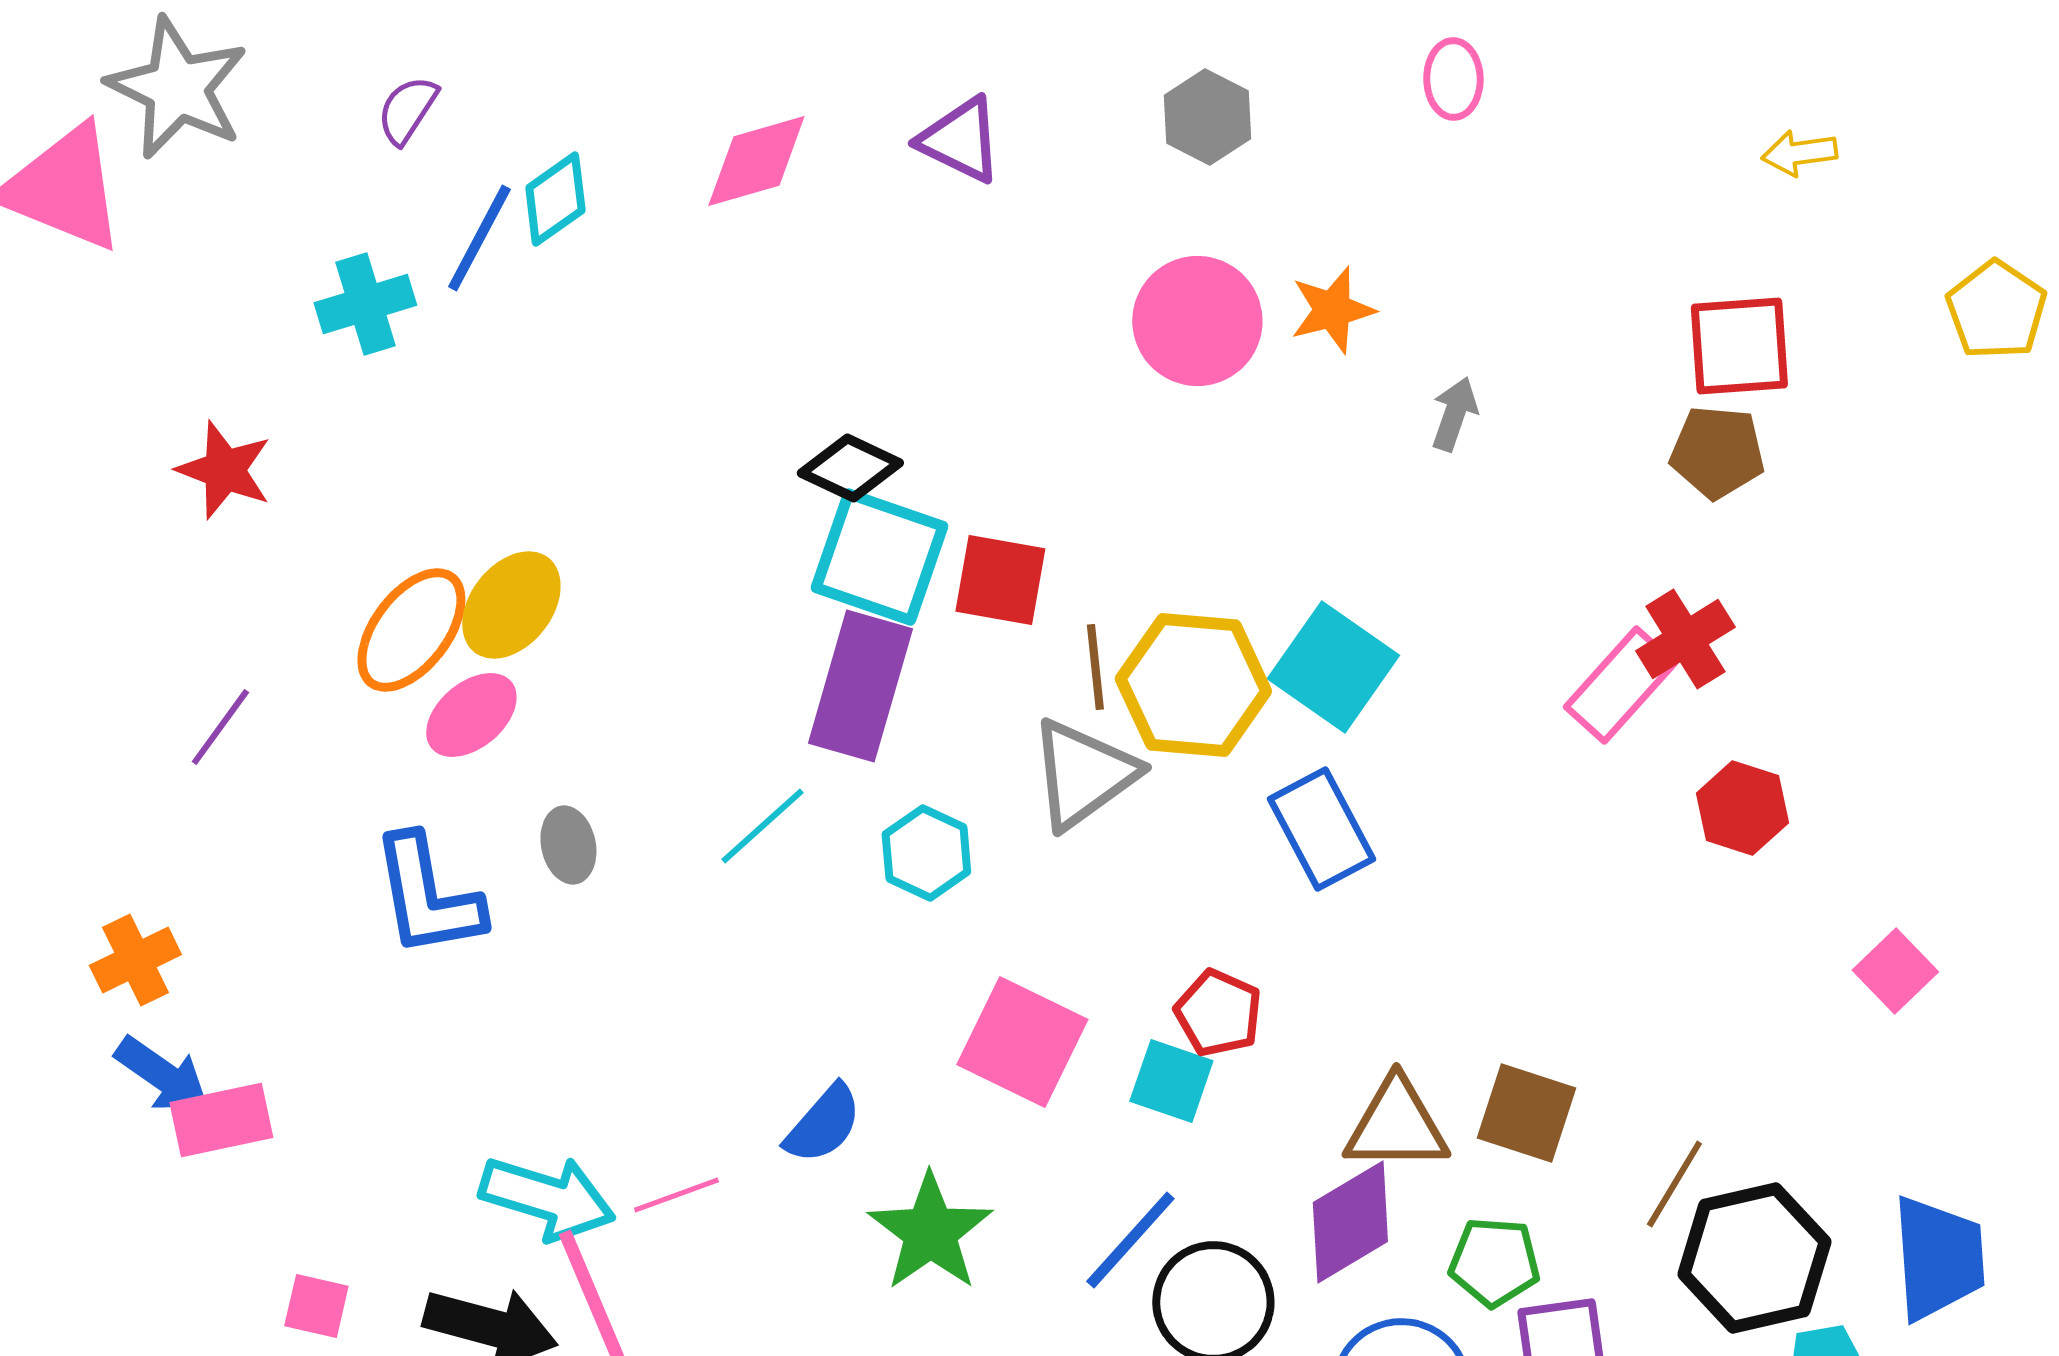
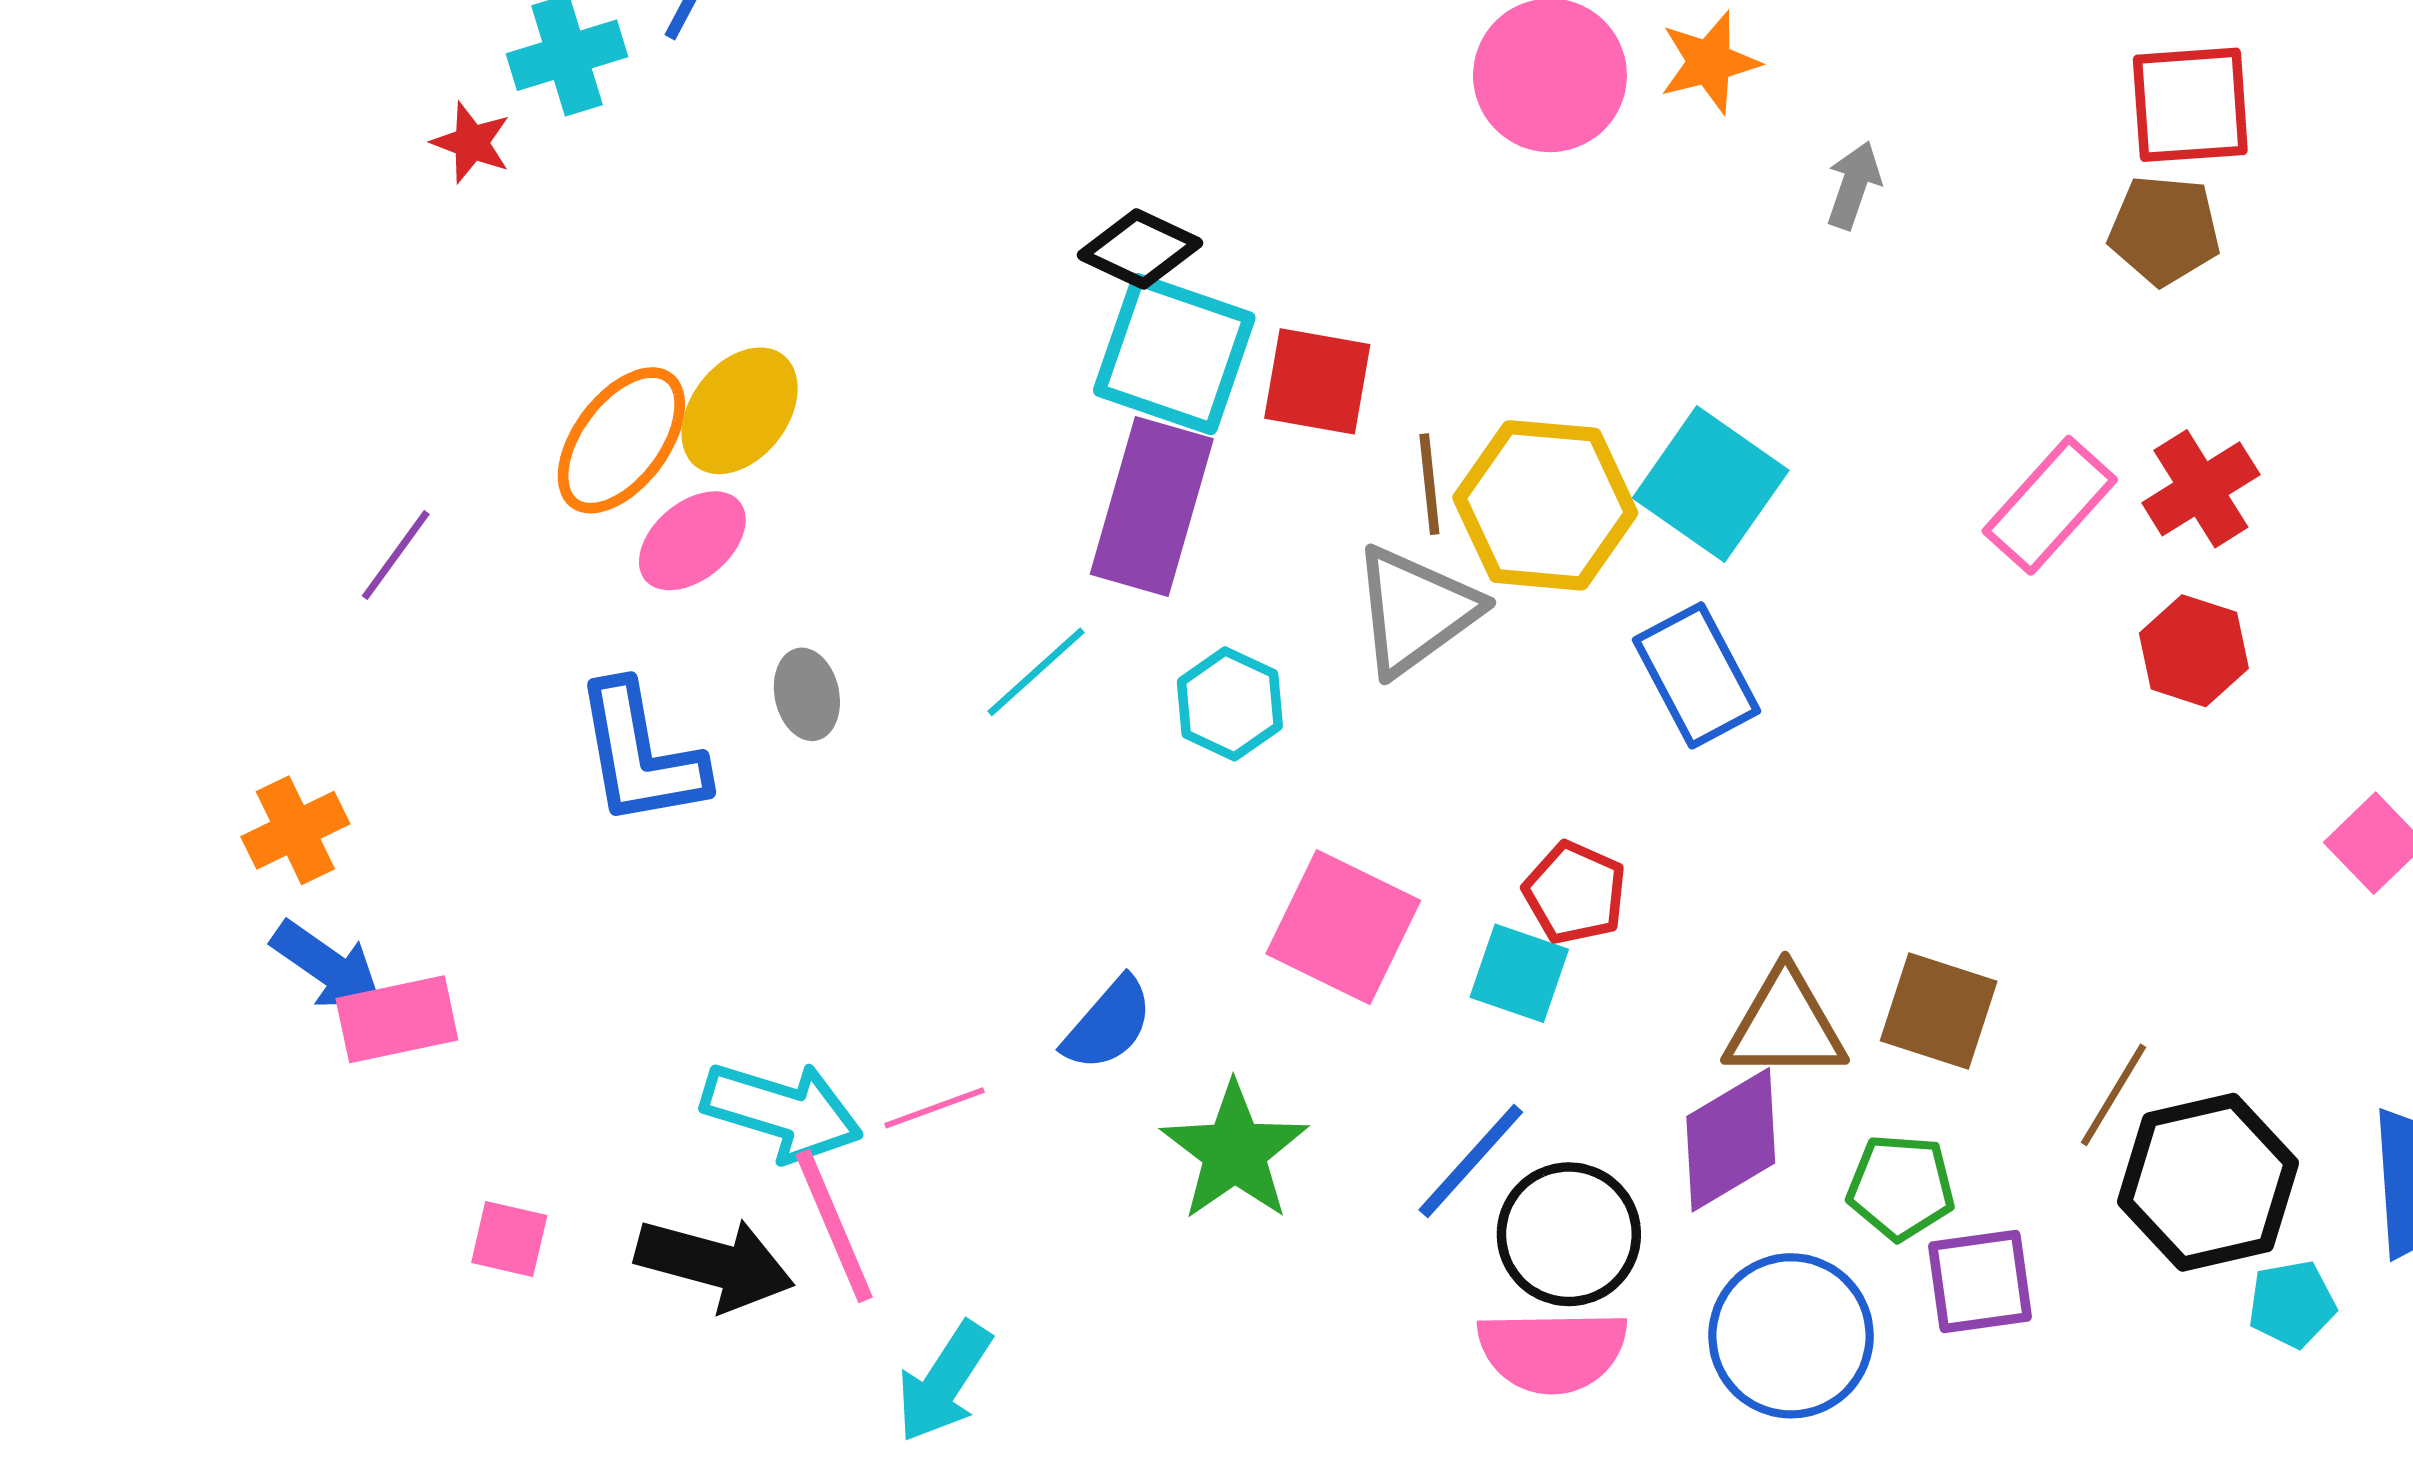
red star: (224, 470) -> (471, 143), moved, size x0.7
red cross: (1685, 639) -> (2201, 489), moved

